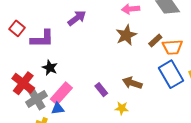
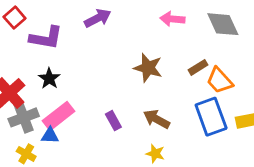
brown star: (126, 35) -> (148, 68), moved, turned 30
orange trapezoid: (172, 47) -> (220, 81), turned 40
yellow star: (122, 108) -> (155, 154), moved

